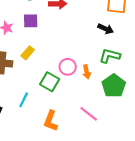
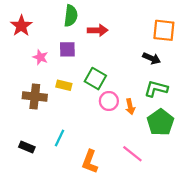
yellow rectangle: (28, 53) -> (64, 85), turned 64
green square: (50, 82) -> (95, 79), moved

